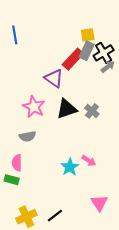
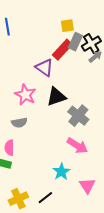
yellow square: (88, 35) -> (67, 26), moved
gray cross: (92, 111) -> (78, 116), moved, size x1.5
pink arrow: (89, 161) -> (77, 146), size x1.5
cyan star: (70, 167) -> (61, 172), moved

